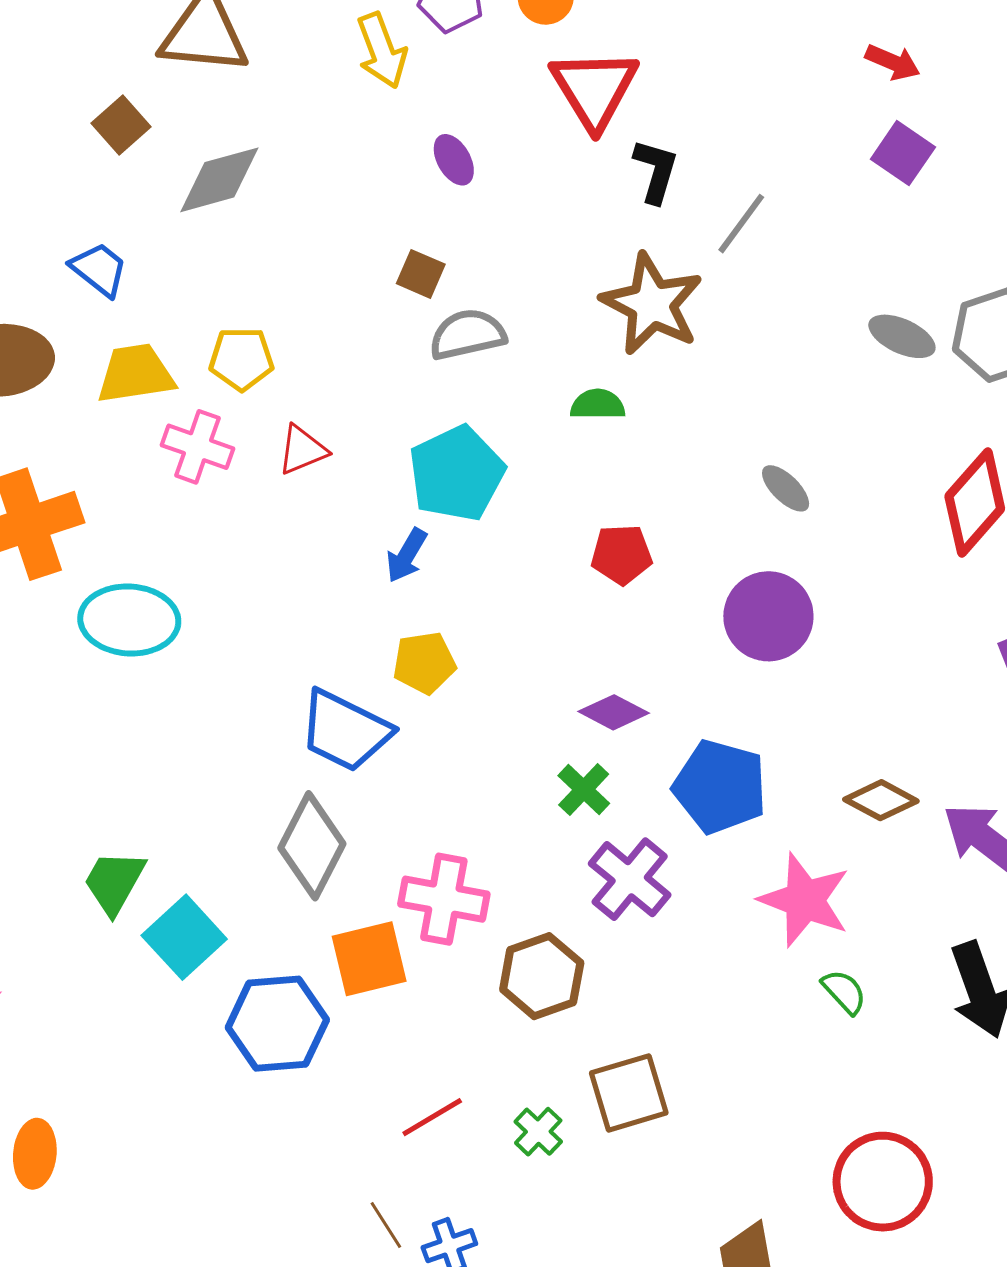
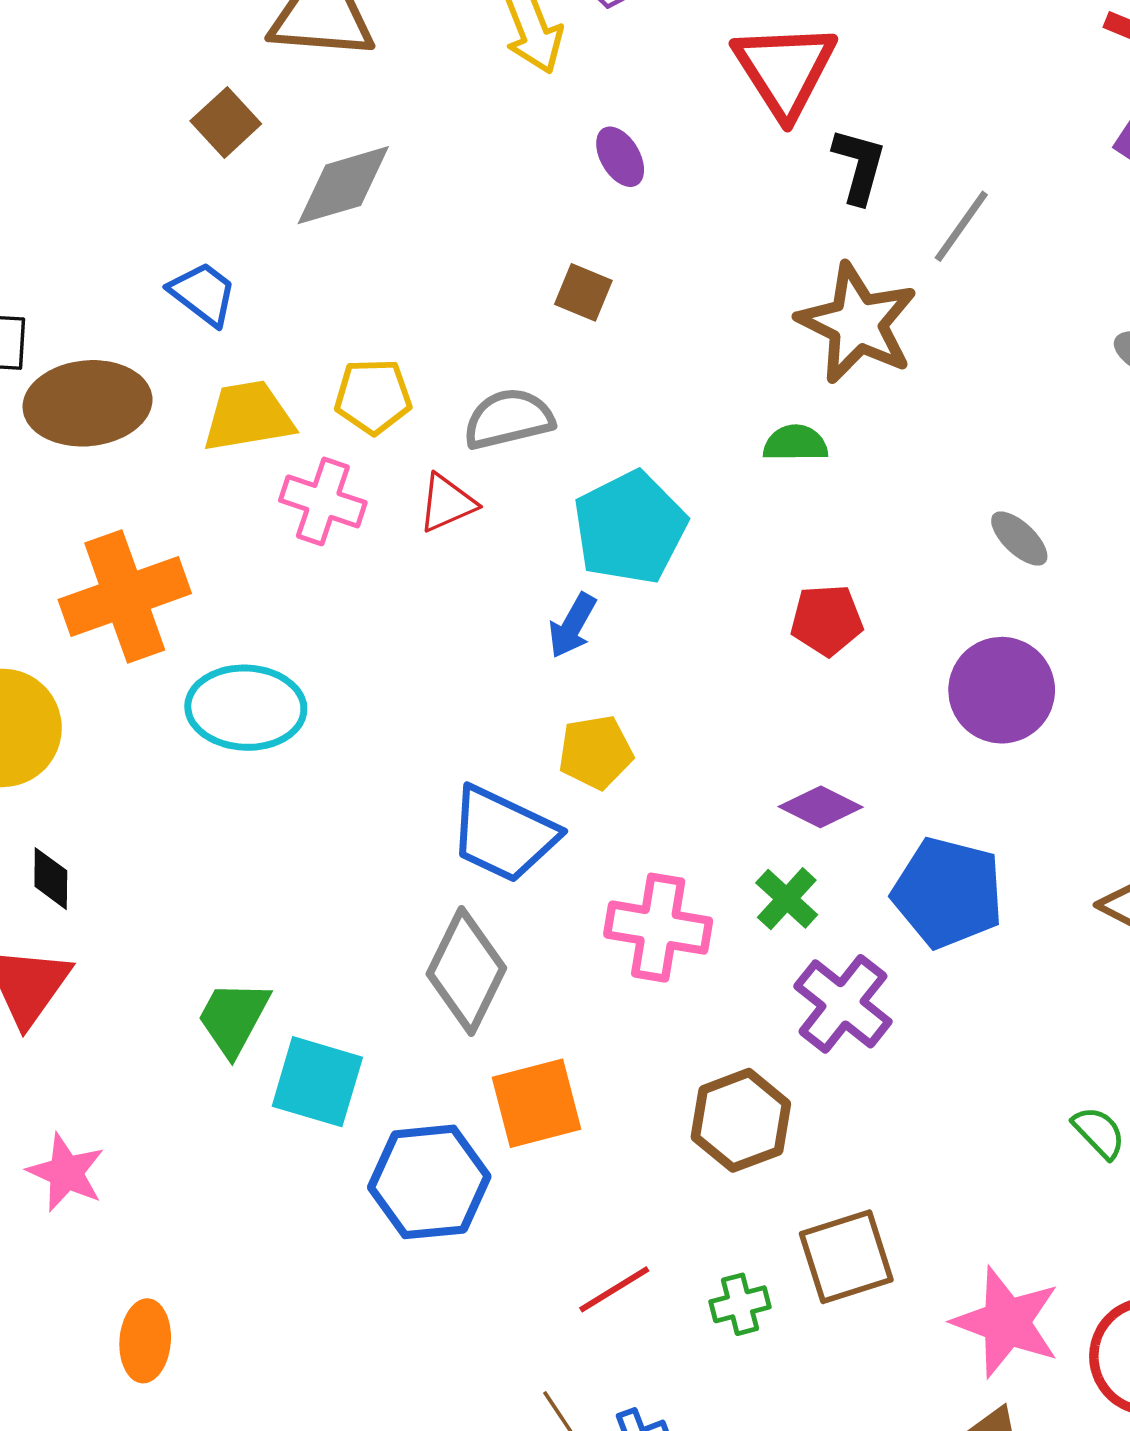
gray semicircle: (467, 334) -> (508, 419), moved
pink cross: (444, 899) -> (658, 928), moved
pink star: (805, 900) -> (1006, 1322), moved
cyan square: (184, 937) -> (317, 1082), turned -30
green cross: (538, 1132) -> (740, 1304), turned 33

